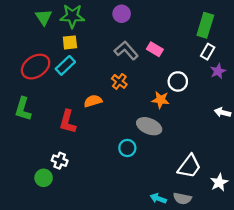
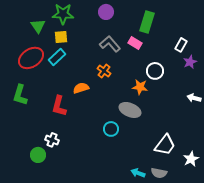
green triangle: (44, 17) -> (38, 26), moved
green rectangle: (205, 25) -> (147, 22), moved

